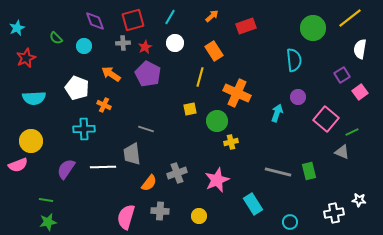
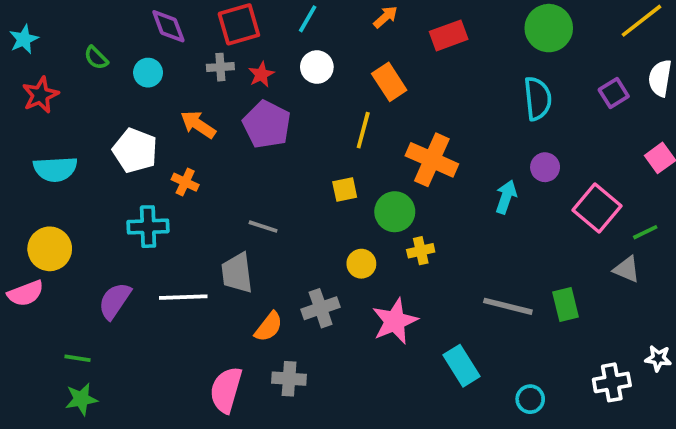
green circle: (313, 28) -> (549, 28), moved
purple square: (342, 75) -> (614, 93), moved
yellow circle: (199, 216) -> (361, 264), moved

